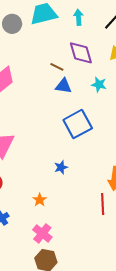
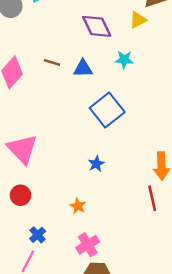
brown line: (57, 67) -> (52, 62), moved
pink cross: (42, 233) -> (88, 245), turned 30

